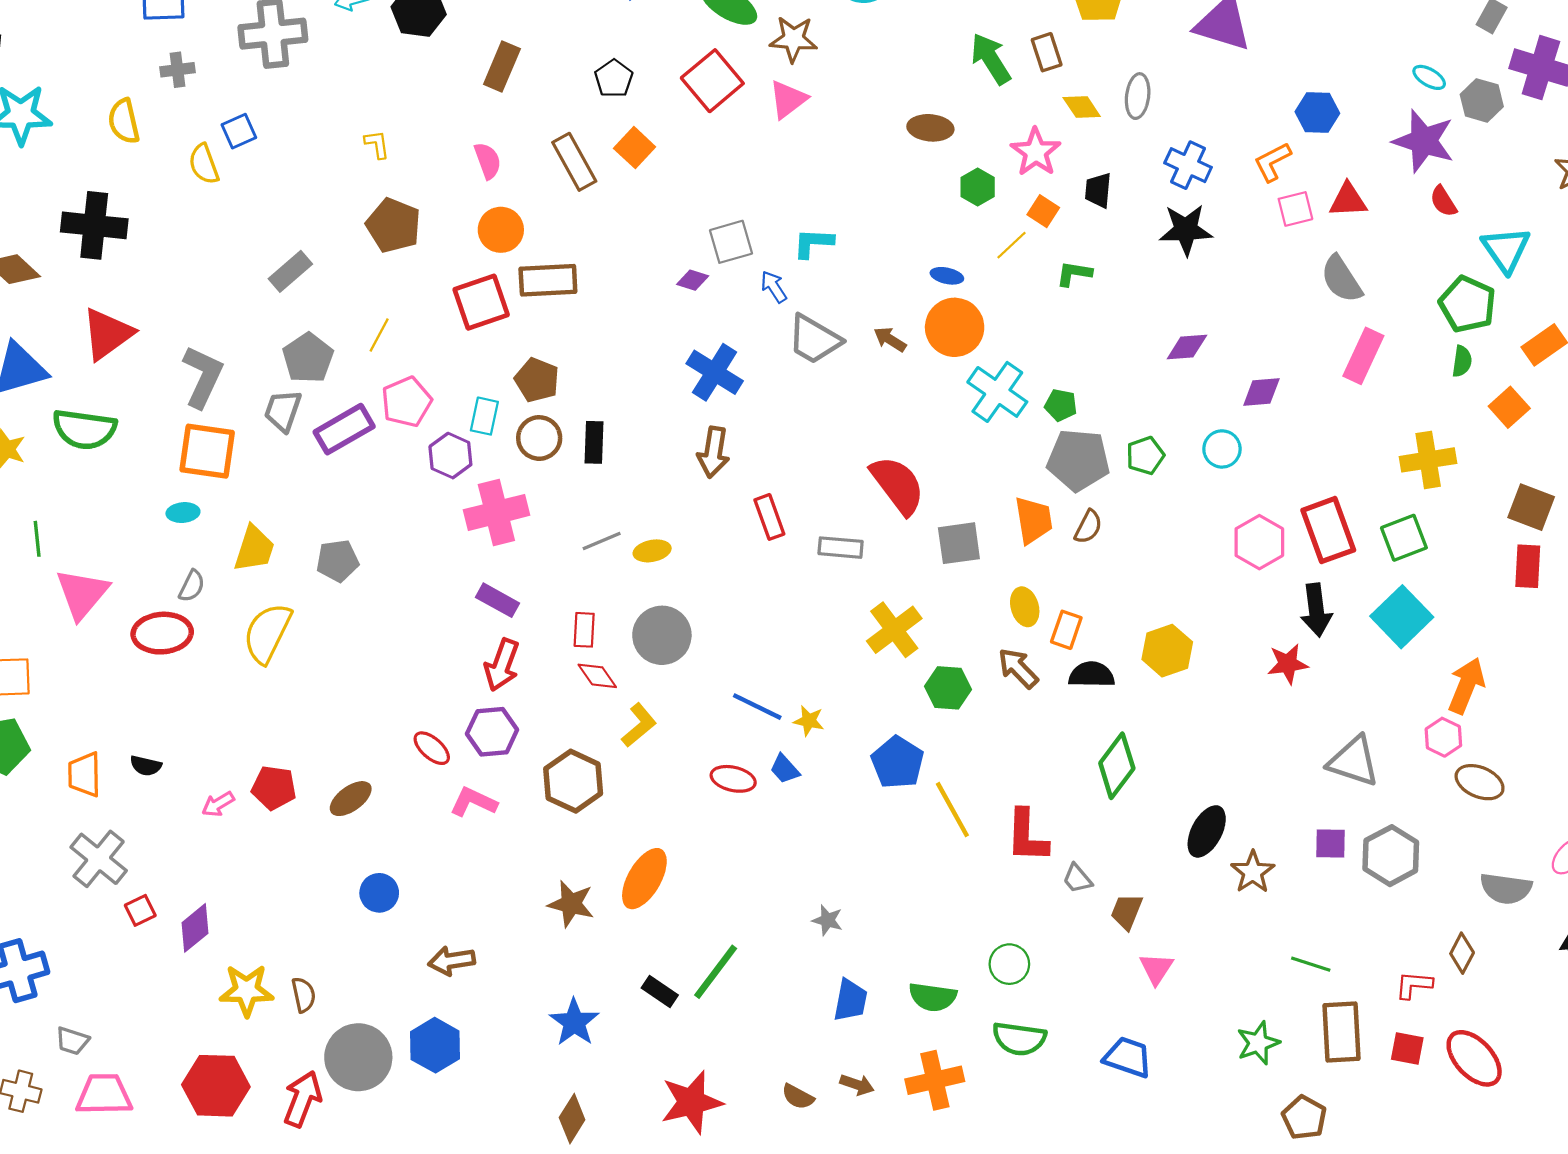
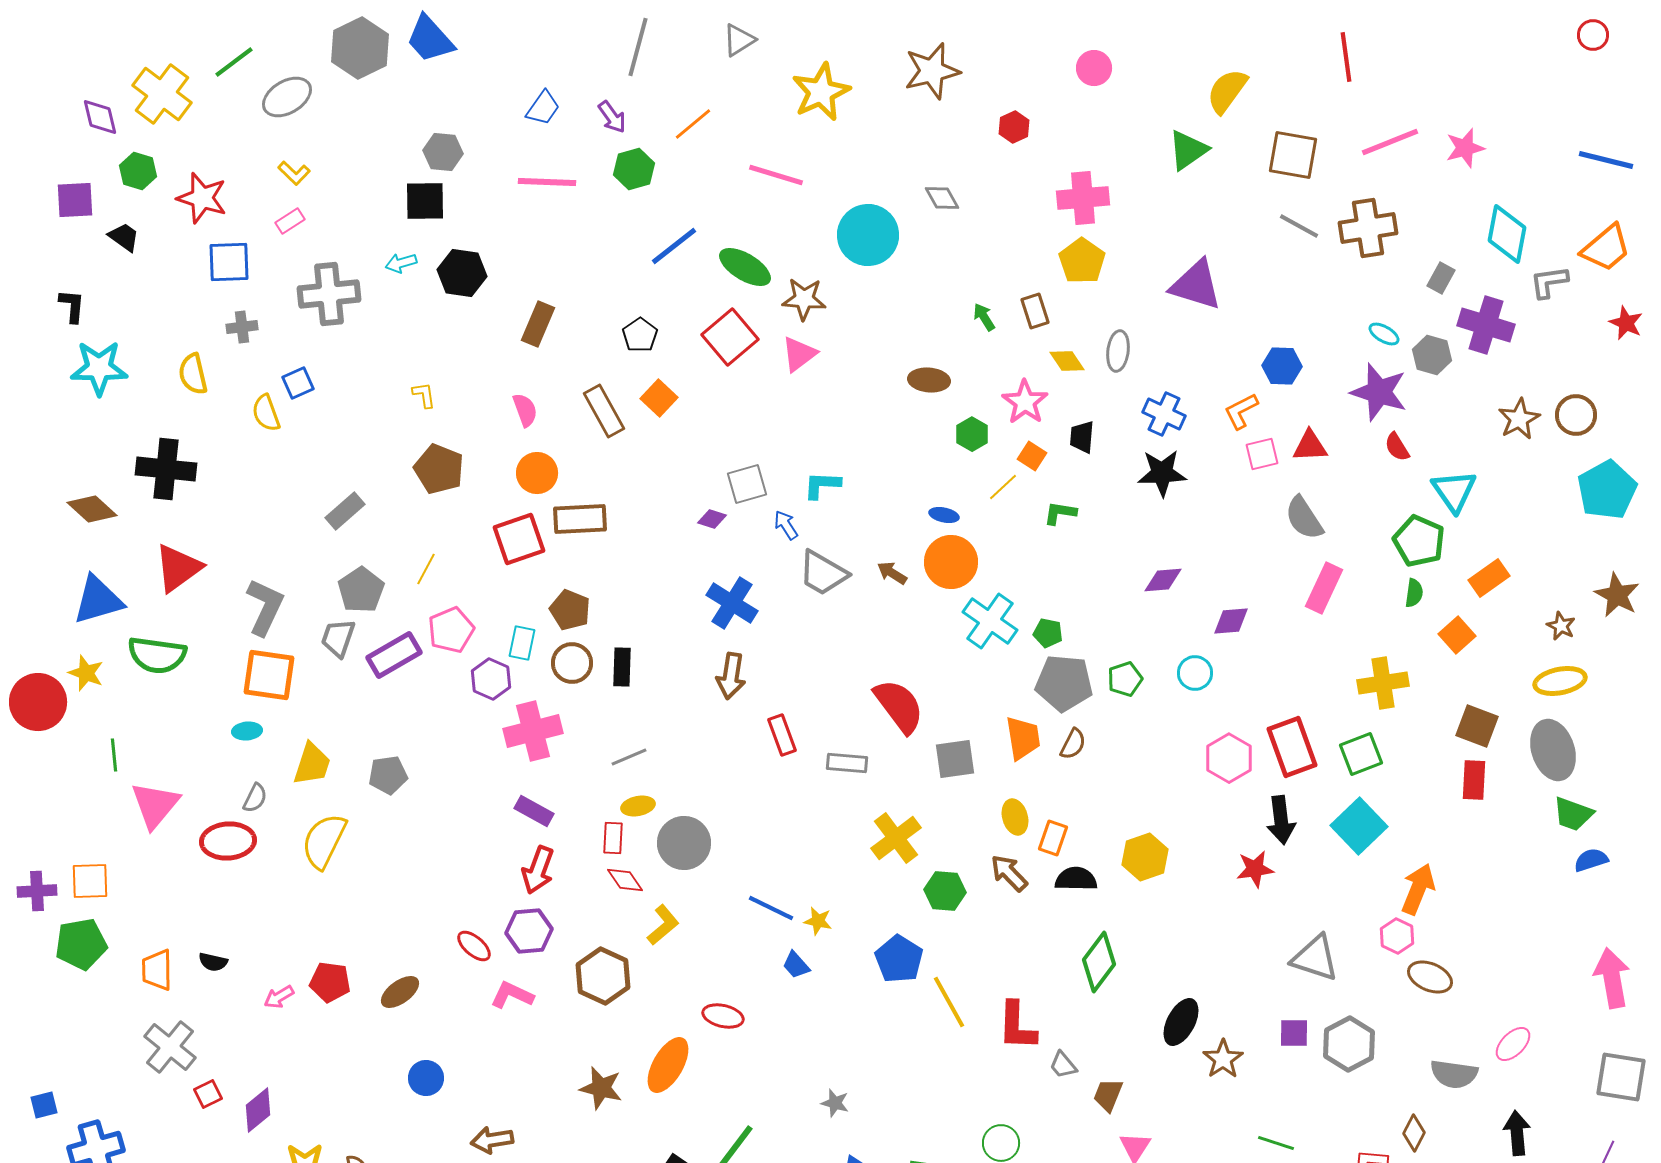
green arrow: (991, 59) -> (984, 317), size x0.6
yellow ellipse: (652, 551) -> (638, 806), moved
red ellipse: (733, 779) -> (723, 1016), moved

